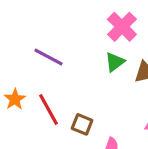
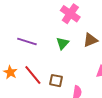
green triangle: (115, 62) -> (63, 43), moved

